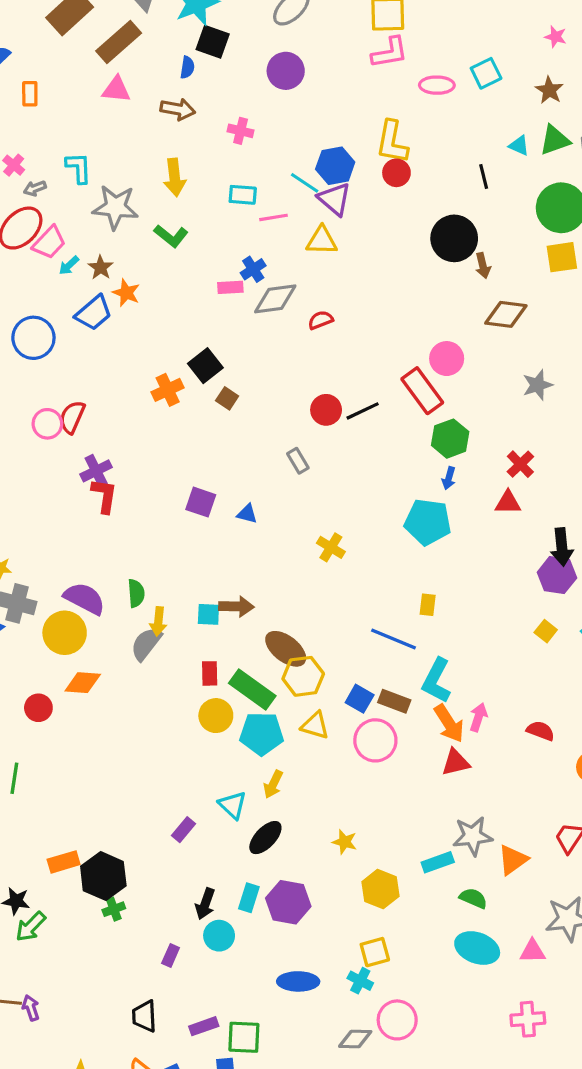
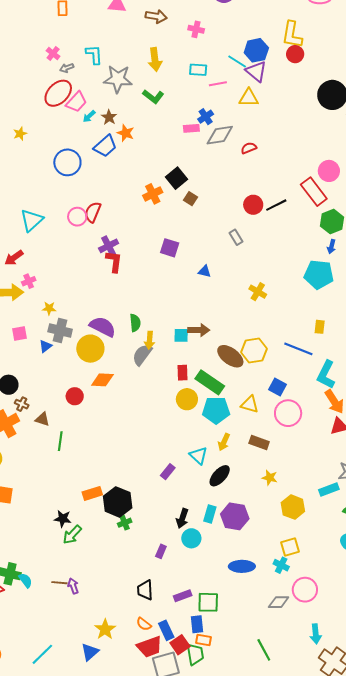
purple square: (201, 502) -> (170, 248), moved
yellow hexagon: (303, 676) -> (254, 351), moved
brown rectangle: (394, 701) -> (259, 442), moved

